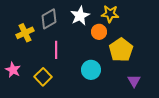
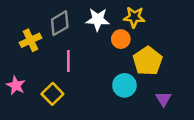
white star: (80, 16) -> (98, 20), turned 30
cyan circle: (91, 70) -> (124, 85), moved

